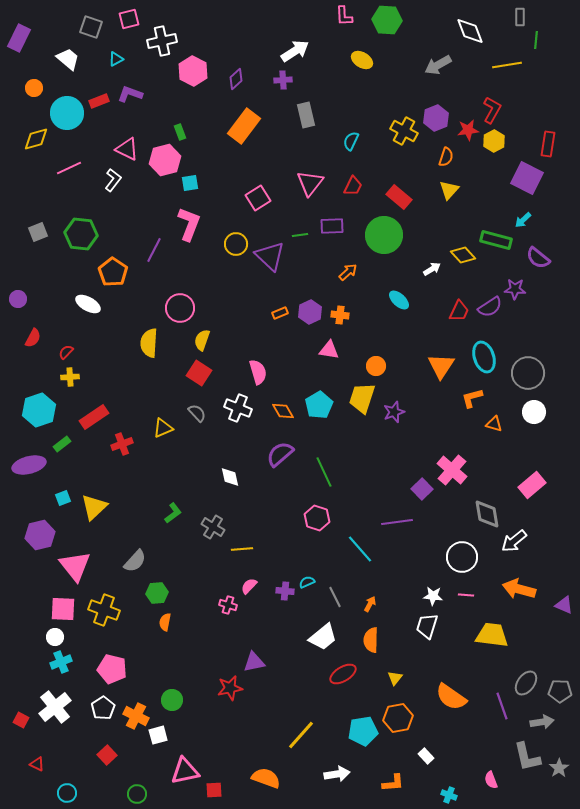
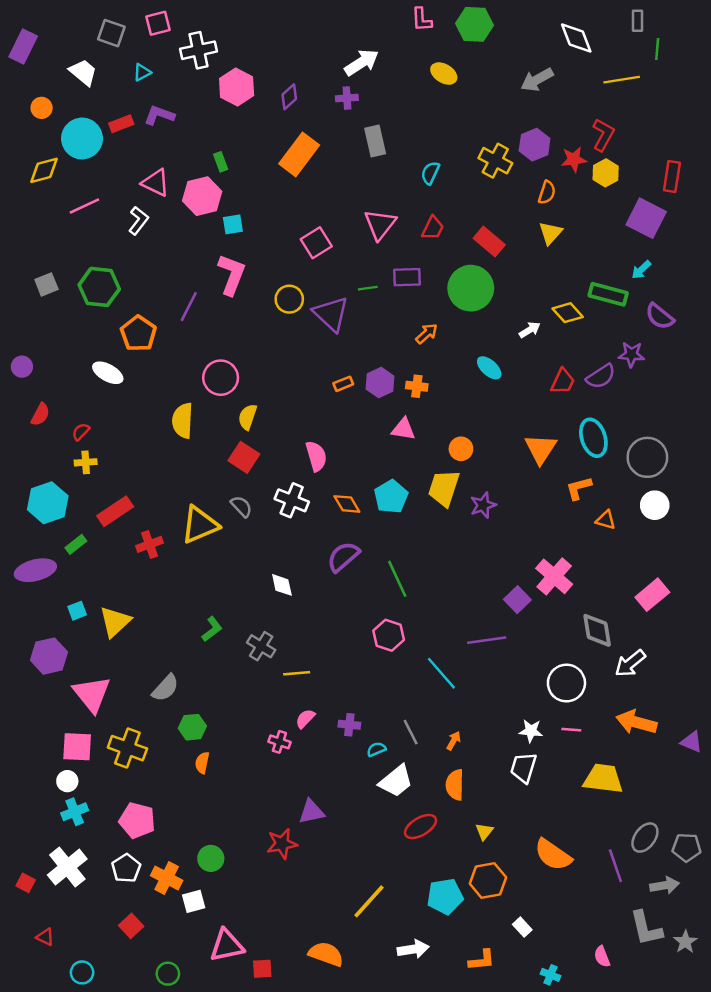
yellow triangle: (163, 428) -> (200, 525), size x1.6
cyan semicircle: (307, 582) -> (376, 749), moved

